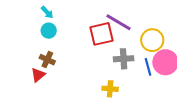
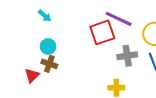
cyan circle: (49, 31) -> (48, 46), moved
red triangle: (38, 75) -> (32, 75), moved

